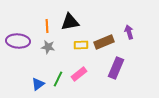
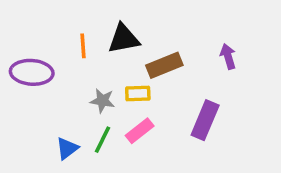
brown rectangle: (104, 42) -> (164, 65), moved
yellow rectangle: (81, 45) -> (138, 94), moved
gray star: (48, 47) -> (102, 101), moved

